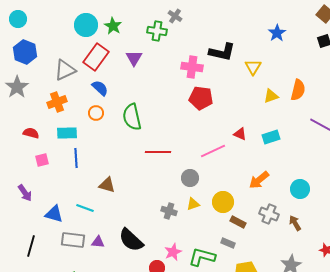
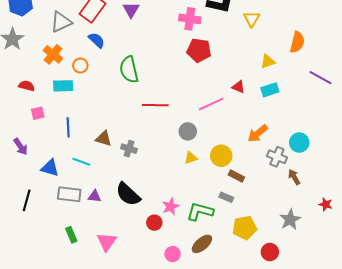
yellow triangle: (271, 96) -> (268, 61), moved
orange cross: (57, 102) -> (53, 54), turned -30
orange circle: (96, 113) -> (80, 66), moved
blue line: (76, 158) -> (68, 127), moved
gray cross: (169, 211) -> (129, 149), moved
gray cross: (269, 214) -> (277, 157), moved

